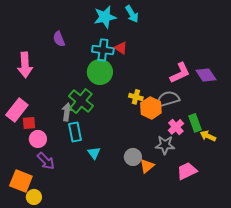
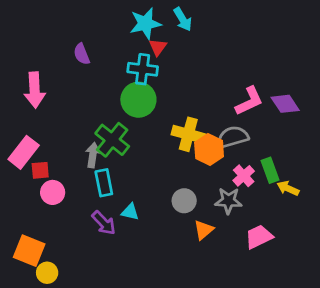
red triangle: (121, 48) -> (158, 47), moved, turned 32
yellow cross: (136, 97) -> (188, 134), size x1.6
cyan triangle: (94, 153) -> (130, 212), turned -40
gray circle: (133, 157) -> (184, 201), moved
purple arrow: (46, 161) -> (104, 223), moved

